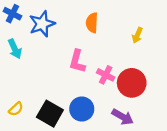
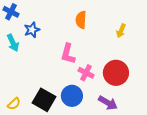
blue star: (42, 24) -> (32, 30), moved, size x0.7
pink cross: (106, 75) -> (86, 73), moved
yellow semicircle: (16, 109) -> (14, 104), moved

